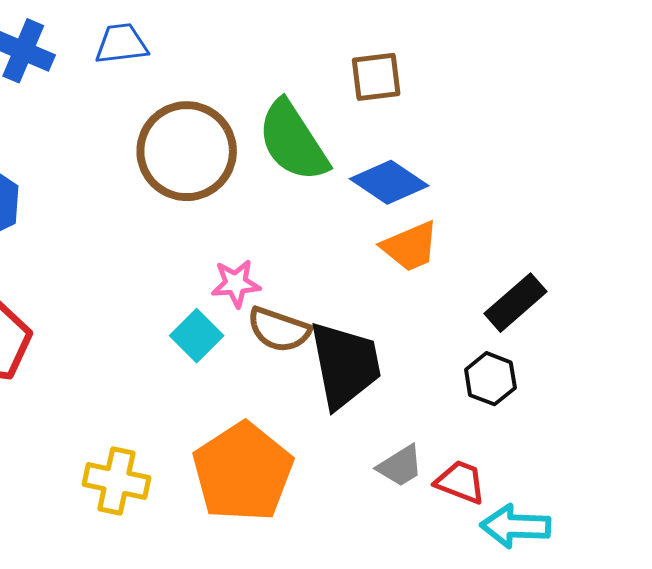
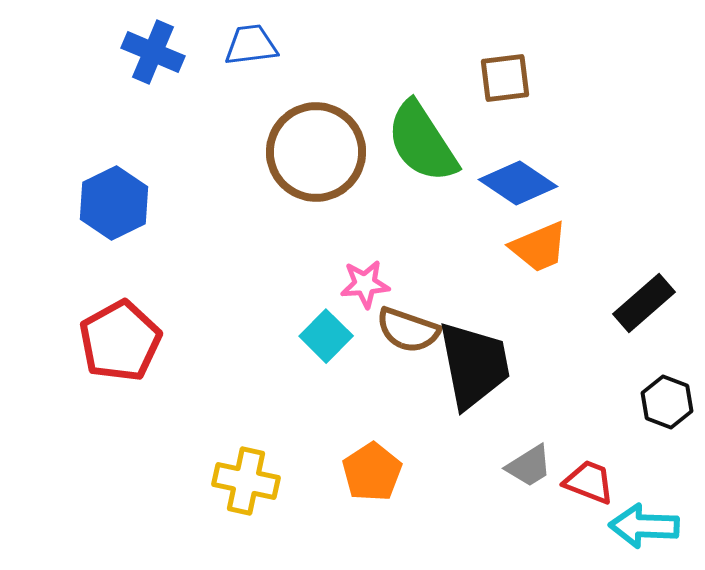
black hexagon: (490, 379) -> (667, 402), moved
orange pentagon: (243, 472) -> (372, 472), size x0.6

